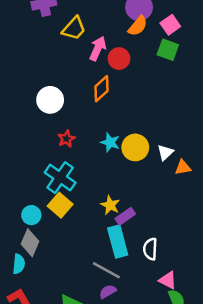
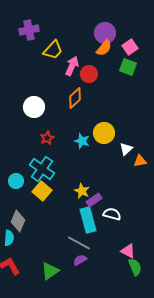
yellow circle: (135, 147) -> (104, 133), moved
cyan circle: (31, 215) -> (16, 181), moved
white semicircle: (150, 249) -> (112, 214), moved, turned 102

